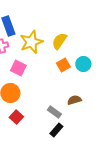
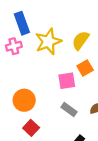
pink square: (18, 68) -> (67, 81), moved, turned -35
gray rectangle: (54, 112) -> (69, 109), moved

